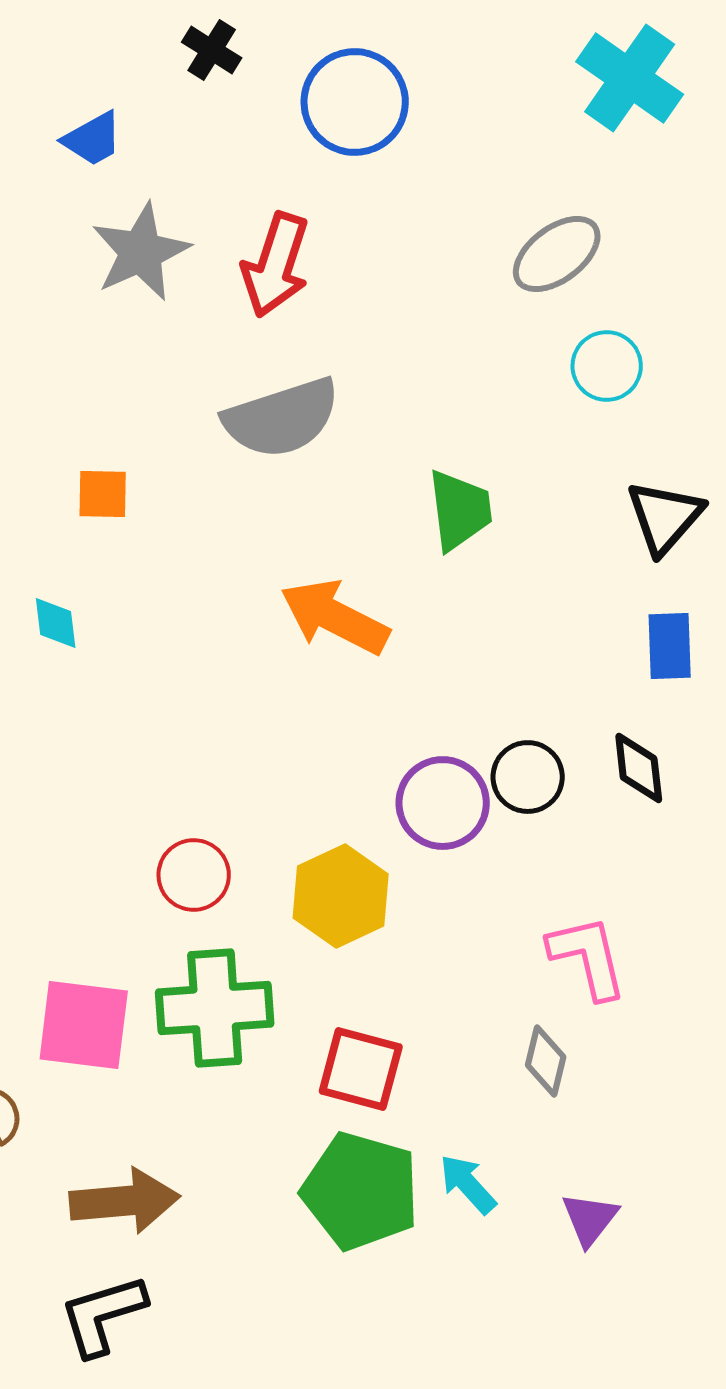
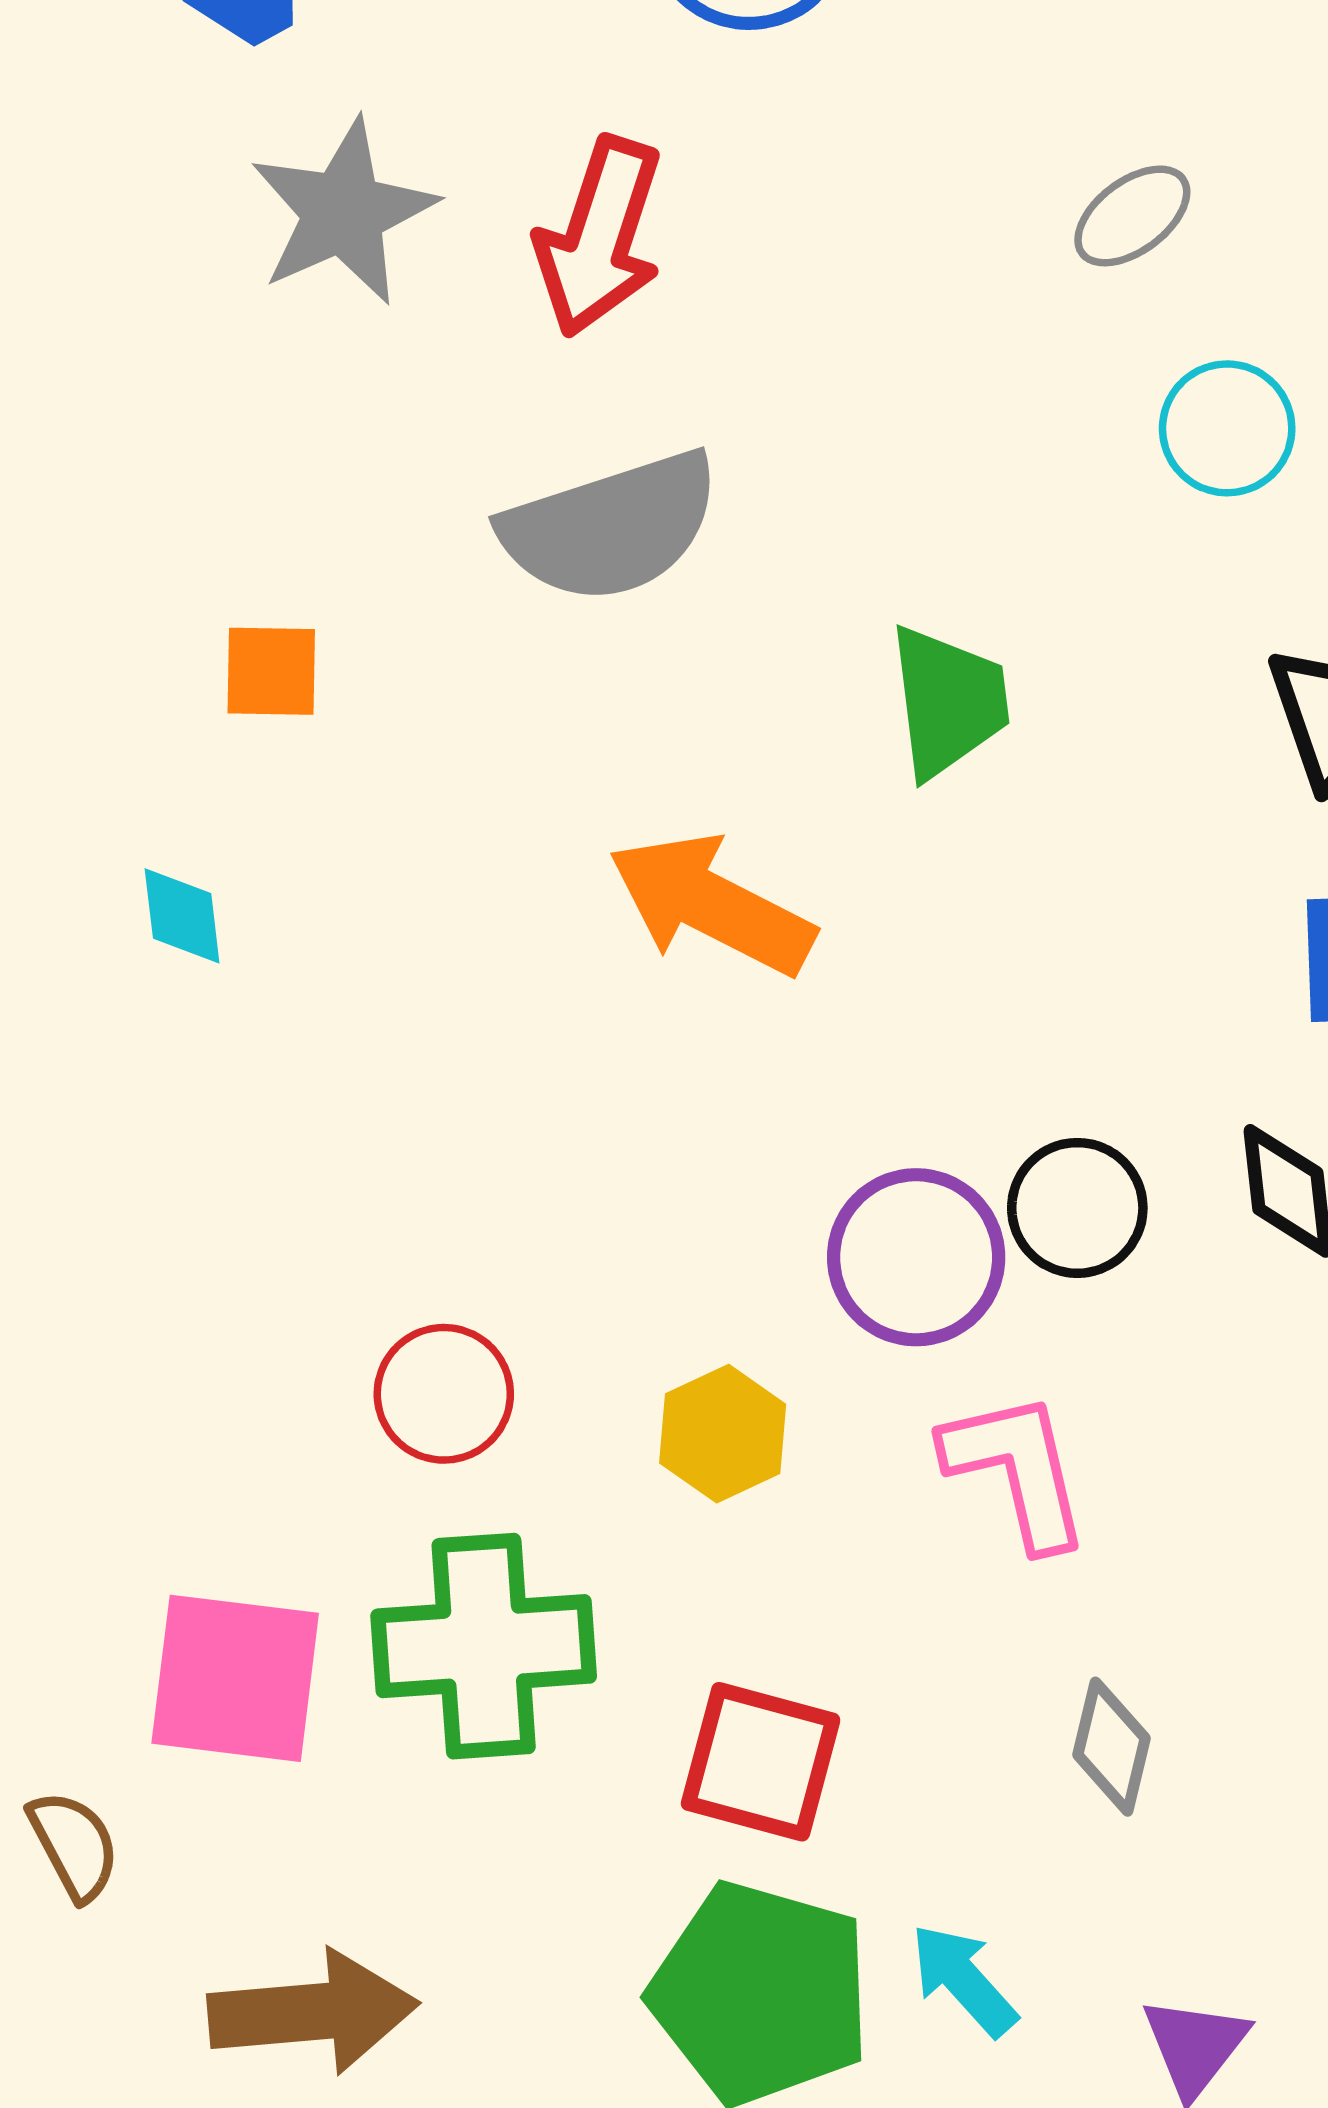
gray ellipse: (557, 254) -> (1132, 216), size x0.7
yellow hexagon: (341, 896) -> (723, 1434), size x0.7
pink L-shape: (588, 957) -> (1017, 1470), moved

